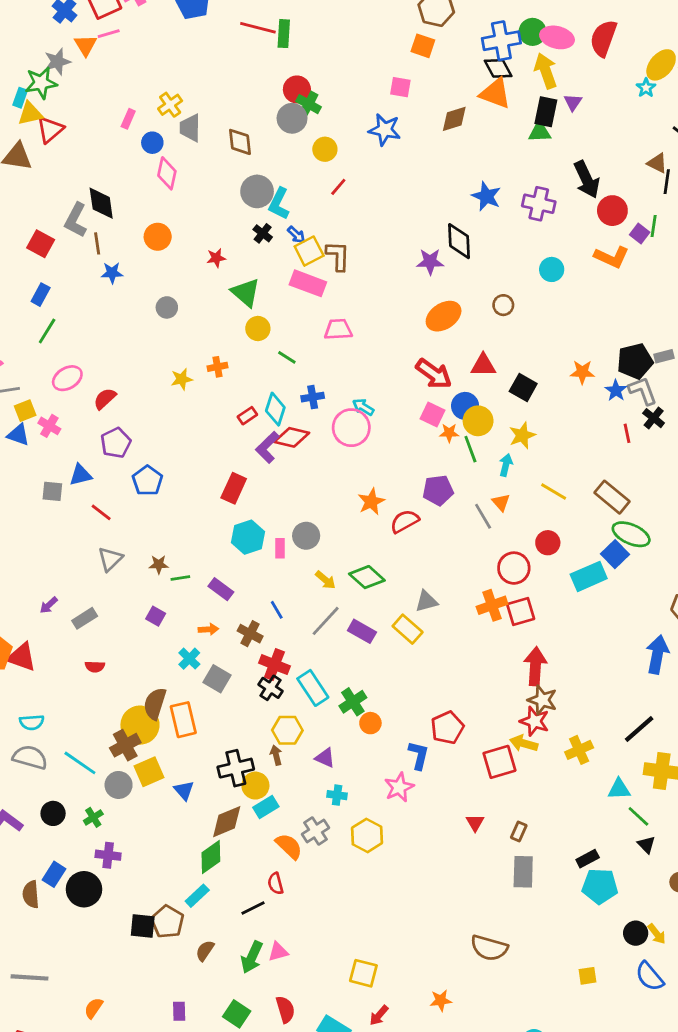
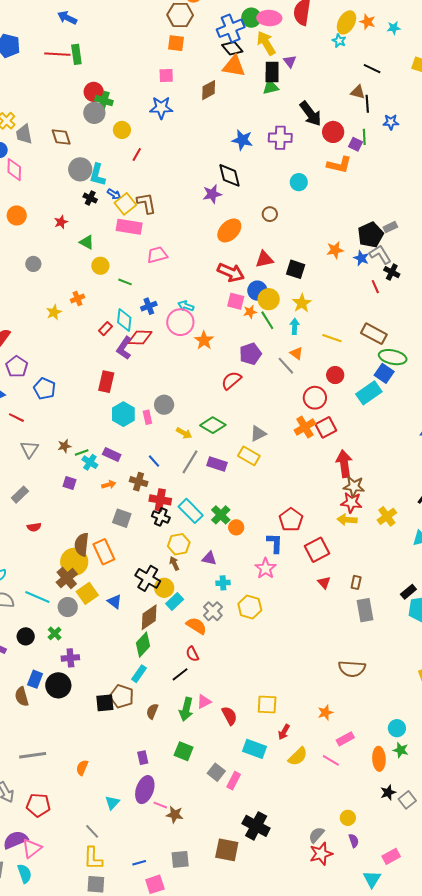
green triangle: (246, 293) -> (87, 242), size x0.7
orange star: (371, 502) -> (204, 340), moved
cyan cross: (189, 659) -> (90, 462), moved
red square: (499, 762) -> (317, 550), moved
black cross: (236, 768) -> (148, 578), turned -35
red semicircle: (285, 1009) -> (229, 716), moved

